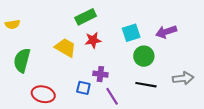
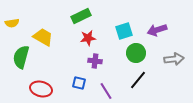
yellow trapezoid: (65, 48) -> (43, 37), moved
purple cross: (100, 74) -> (95, 61), moved
gray arrow: (183, 78) -> (174, 59), moved
black line: (146, 85) -> (138, 80), turned -60

